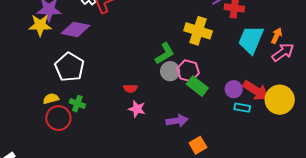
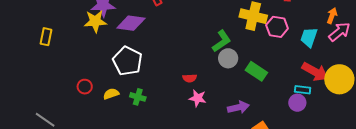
cyan trapezoid: (251, 40) -> (309, 37), moved, size x0.7
pink hexagon: (188, 71) -> (277, 27), moved
purple circle: (234, 89) -> (297, 103), moved
red circle: (58, 118) -> (85, 87), moved, size x0.6

